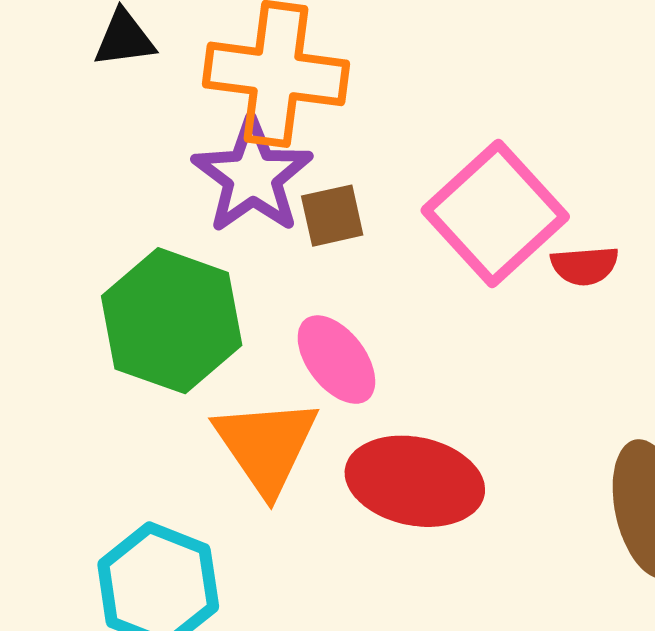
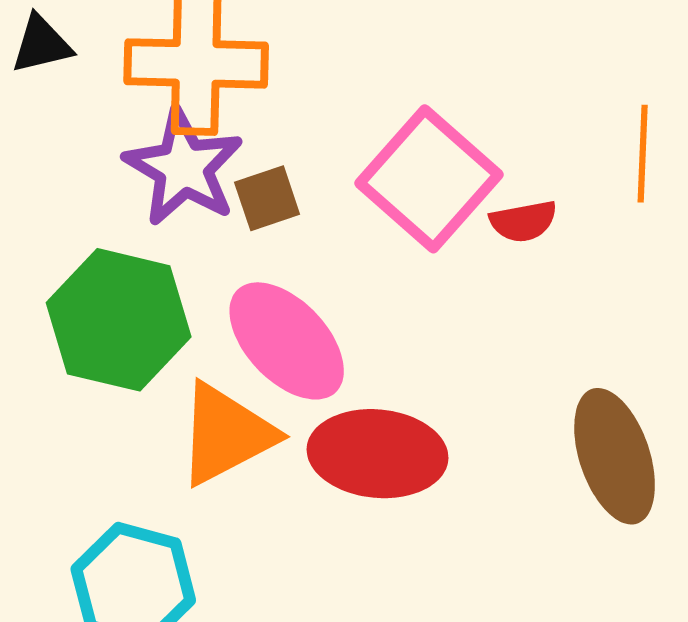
pink ellipse: (336, 360) -> (287, 341), size x1.4
orange triangle: (266, 446) -> (226, 434), turned 43

